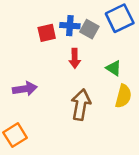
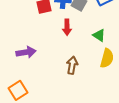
brown arrow: (81, 105) -> (72, 65), size x0.7

